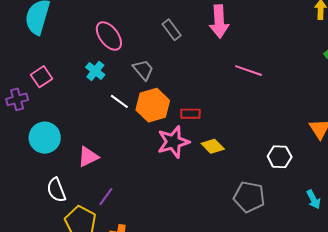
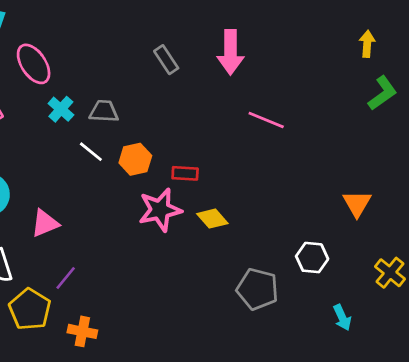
pink ellipse: (109, 36) -> (34, 64), moved
gray trapezoid: (143, 70) -> (104, 111), moved, turned -50
orange hexagon: (153, 105) -> (135, 159), size x0.7
white hexagon: (280, 157) -> (312, 258), moved
cyan arrow: (314, 199) -> (342, 318), moved

